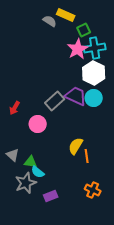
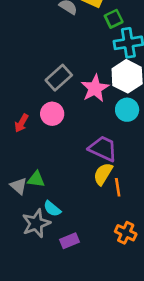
pink star: (78, 49) -> (95, 88), moved
purple trapezoid: (76, 96) -> (103, 148), moved
gray rectangle: (55, 101) -> (59, 78), moved
pink circle: (38, 124) -> (52, 114), moved
green triangle: (31, 162) -> (36, 179), moved

